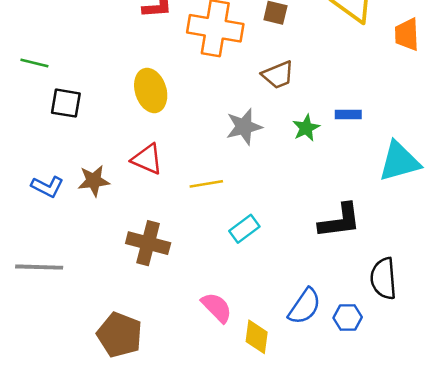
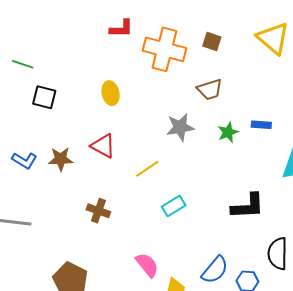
yellow ellipse: (151, 90) -> (111, 93), size x0.7
yellow line: (206, 184) -> (147, 169), turned -30
brown cross: (148, 243) -> (98, 211), size x0.7

